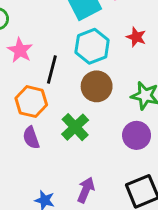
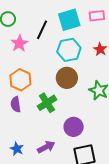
black line: (52, 70) -> (42, 30), moved
purple circle: (137, 135) -> (74, 127), moved
purple arrow: (86, 190) -> (46, 147), turned 30

